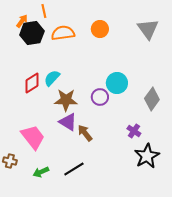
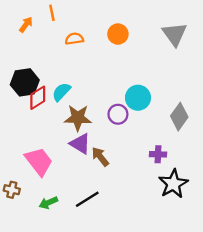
black hexagon: (32, 33) -> (25, 82), moved
orange semicircle: (63, 33) -> (74, 39), size x0.7
purple cross: (134, 131) -> (158, 154), turned -32

